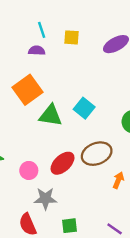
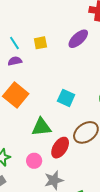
green triangle: (51, 115) -> (41, 127), moved

